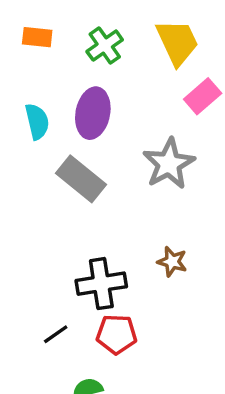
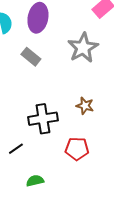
gray rectangle: (81, 179) -> (31, 57), size x0.7
red pentagon: (116, 334) -> (77, 149), moved

